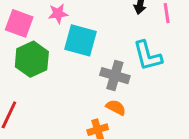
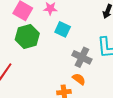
cyan square: (81, 40) -> (63, 29), size x0.7

